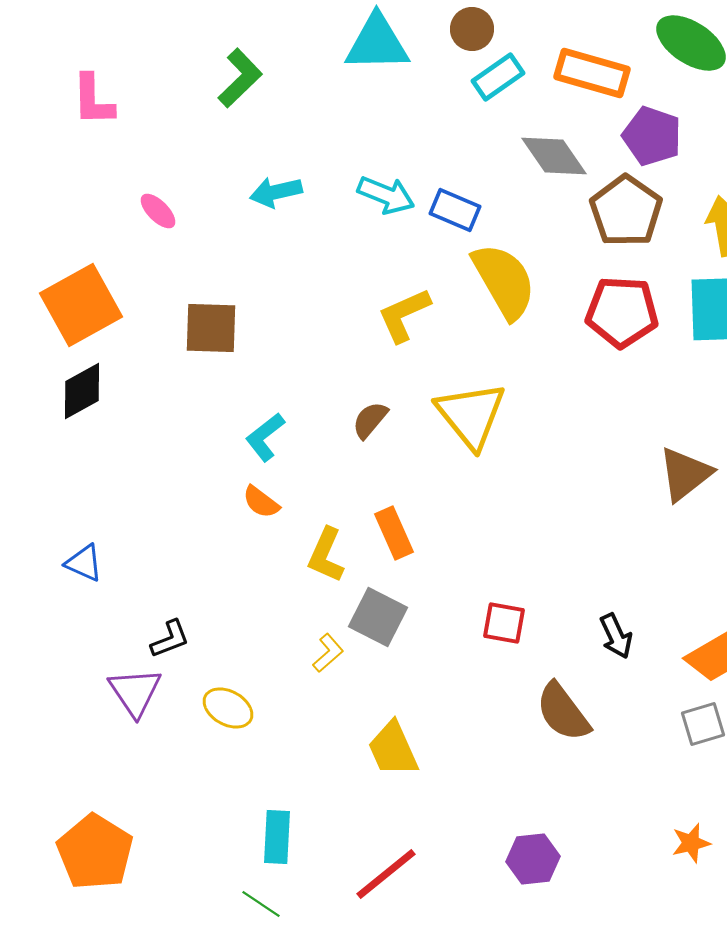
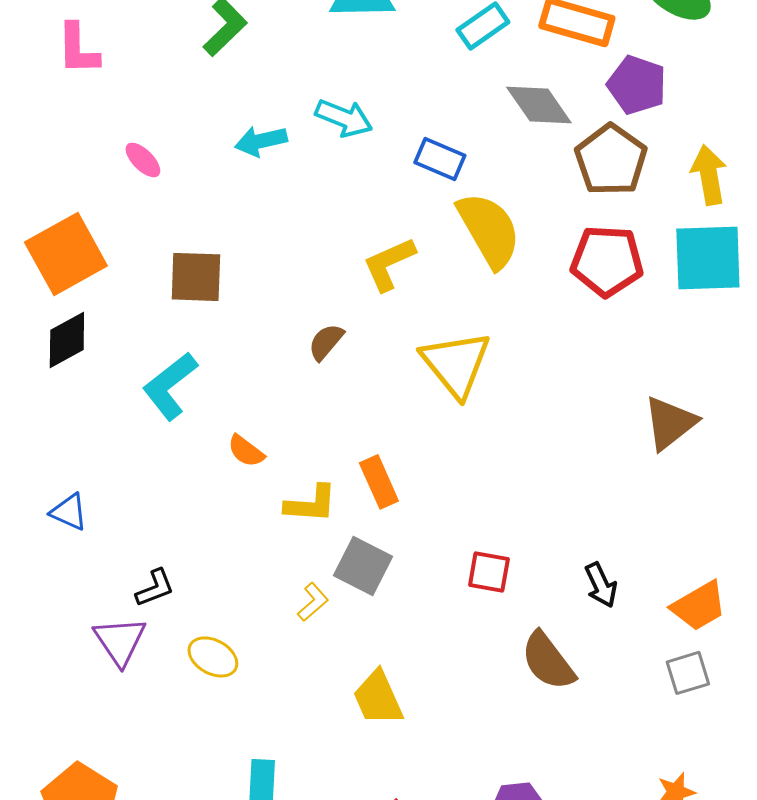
cyan arrow: (386, 195) -> (344, 118), moved
brown semicircle: (370, 420) -> (326, 342), moved
cyan L-shape: (265, 437) -> (170, 386), moved, size x1.4
yellow L-shape: (326, 555) -> (311, 504), turned -110

